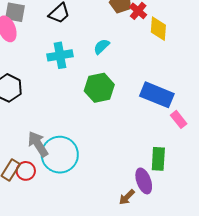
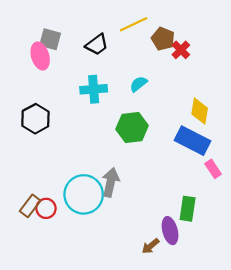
yellow diamond: (158, 29) -> (200, 111), moved
gray arrow: (38, 144) -> (111, 182), moved, turned 40

